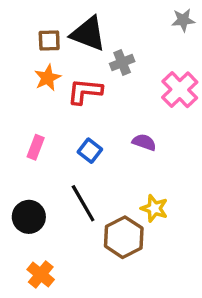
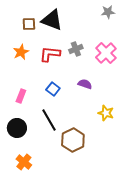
gray cross: (122, 63) -> (76, 49), moved
orange star: (47, 78) -> (21, 52), moved
pink rectangle: (36, 147) -> (21, 96), moved
yellow star: (154, 208) -> (106, 113), moved

